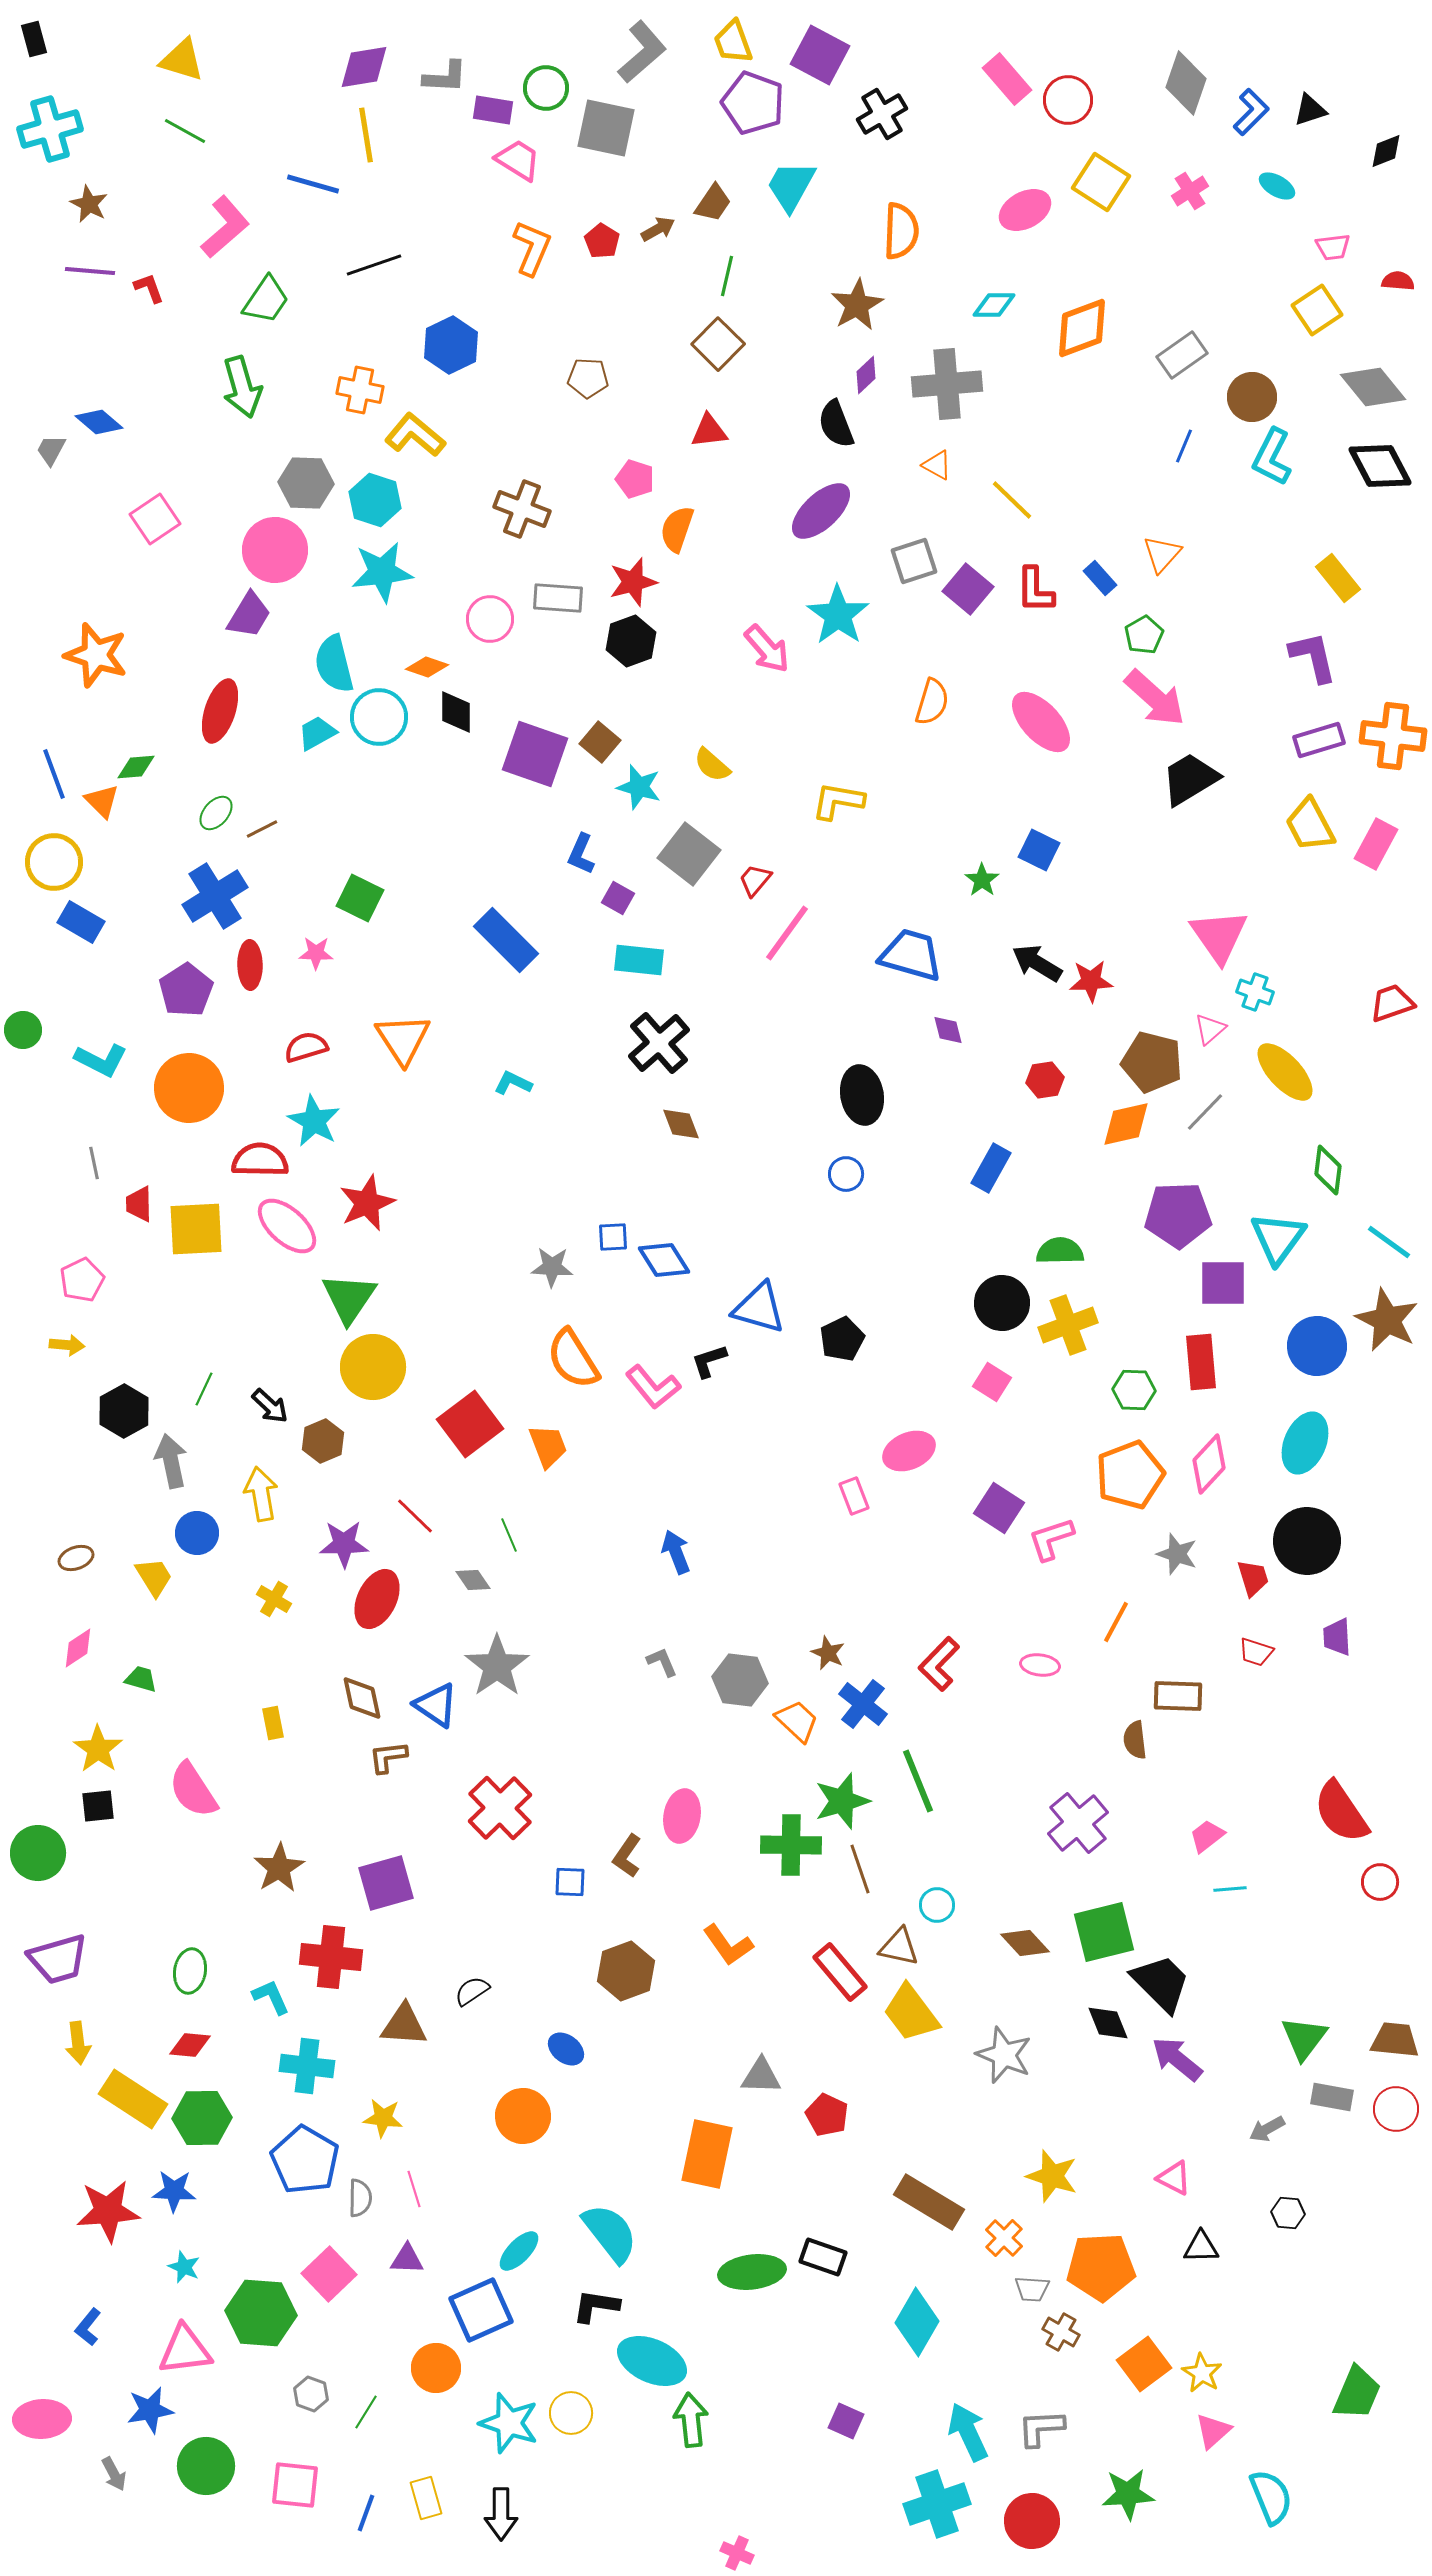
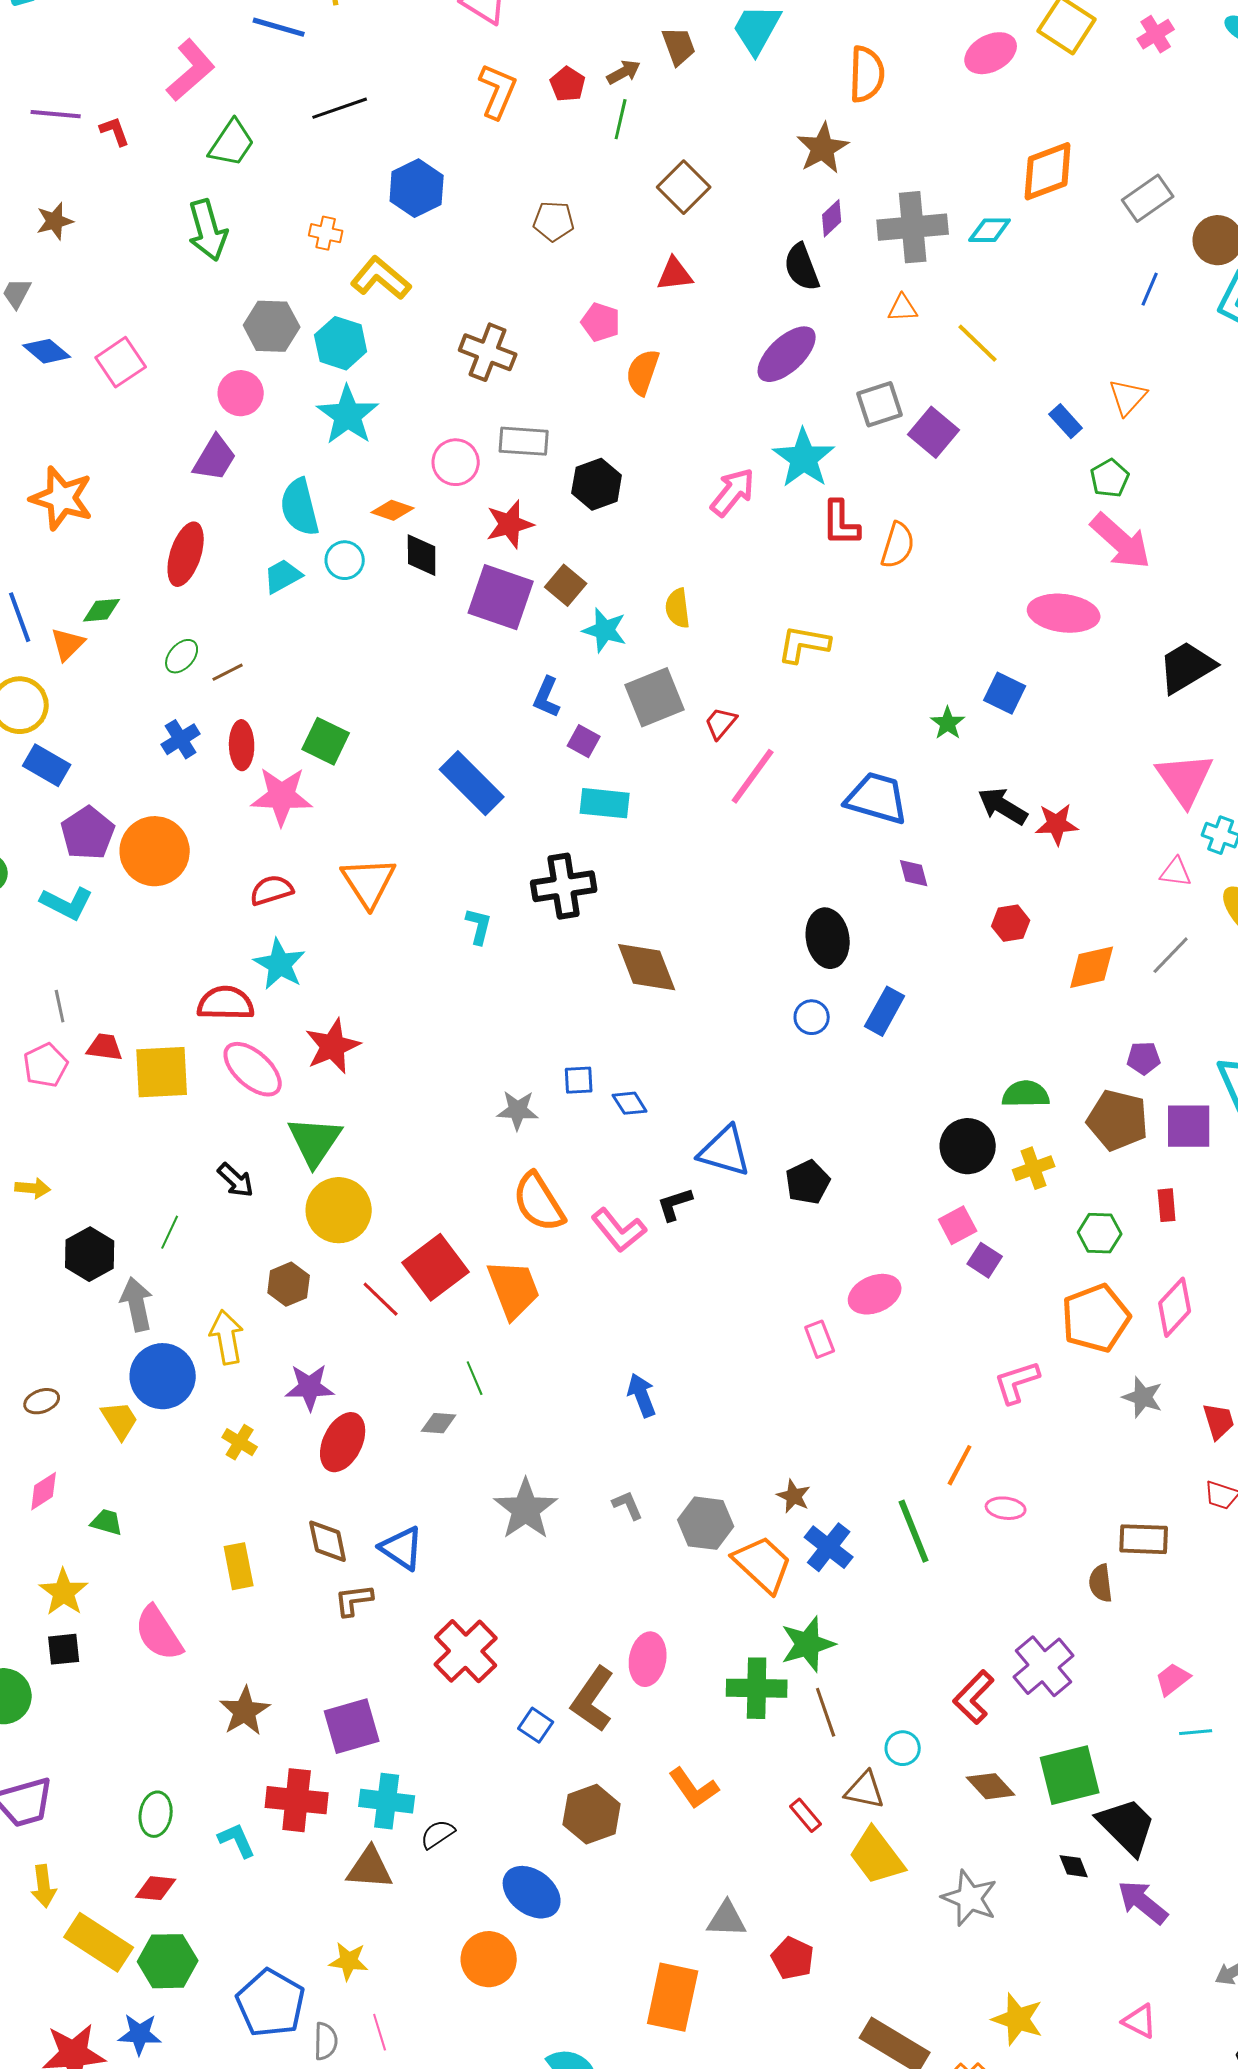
brown trapezoid: (713, 203) -> (679, 46), turned -54
brown star: (89, 204) -> (55, 221), moved, turned 30
green line: (727, 276) -> (621, 119), moved
cyan diamond: (994, 305) -> (990, 230), moved
orange cross: (360, 390) -> (326, 233), size x0.7
blue diamond: (99, 422) -> (47, 351), moved
orange triangle: (937, 465) -> (903, 308), turned -32
pink circle: (275, 550) -> (241, 393), size x0.7
cyan star: (382, 572) -> (348, 415), turned -30
red star: (633, 582) -> (510, 524), moved
red L-shape: (1035, 590) -> (841, 523), moved
pink arrow: (767, 649) -> (733, 492), turned -100
cyan circle: (379, 717) -> (345, 560), size x0.7
pink ellipse: (1041, 722) -> (1064, 613), moved, turned -40
yellow semicircle: (712, 765) -> (678, 608), turned 42
black trapezoid: (1190, 779) -> (1187, 667), moved
orange triangle: (102, 801) -> (68, 644), turned 30
gray square: (689, 854) -> (655, 697), turned 30
blue cross: (215, 896) -> (181, 739), size x0.6
pink star: (316, 953) -> (282, 796), size x1.8
red ellipse: (250, 965) -> (242, 745), moved
purple pentagon: (186, 990) -> (88, 833), moved
pink triangle: (1210, 1029) -> (1176, 872), turned 48
black cross: (659, 1043) -> (564, 886), moved, turned 32
brown pentagon: (1152, 1062) -> (1118, 1120), moved
cyan L-shape: (513, 1083) -> (479, 926), turned 78
orange circle: (189, 1088) -> (155, 851), moved
brown diamond: (681, 1124) -> (647, 967), size x1.6
blue rectangle: (991, 1168) -> (885, 1011), moved
red trapezoid: (139, 1204) -> (105, 1047), turned 99
purple pentagon: (1178, 1215) -> (1144, 1058), size x0.5
blue diamond: (664, 1260) -> (630, 1103), size x0.7
pink pentagon: (82, 1280) -> (46, 1065), moved
yellow cross: (1068, 1325) -> (1034, 1168), size x0.7
red rectangle: (1201, 1362) -> (1167, 1205), size x0.6
pink square: (992, 1382) -> (958, 1225), turned 30
black arrow: (270, 1406) -> (236, 1180), moved
orange trapezoid: (548, 1446) -> (514, 1289), size x1.4
purple square: (999, 1508) -> (985, 1260), moved, size x0.7
red line: (415, 1516) -> (381, 1299), moved
blue circle: (197, 1533) -> (163, 1376), size x1.5
gray diamond: (473, 1580) -> (439, 1423), turned -51
orange line: (1116, 1622) -> (960, 1465), moved
red L-shape: (939, 1664) -> (974, 1697), moved
gray star: (497, 1666) -> (526, 1509), moved
orange trapezoid: (797, 1721) -> (763, 1564), size x1.4
yellow rectangle: (273, 1723) -> (239, 1566), size x1.4
green line: (918, 1781) -> (914, 1531), moved
brown L-shape: (627, 1856) -> (593, 1699), size x1.5
blue square: (570, 1882) -> (536, 1725), turned 32
red rectangle: (840, 1972) -> (806, 1815), size x0.6
black diamond: (1108, 2023) -> (1074, 1866), size x0.7
blue ellipse: (566, 2049) -> (532, 1892), size x1.6
cyan cross: (307, 2066) -> (387, 1801), moved

